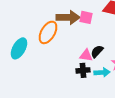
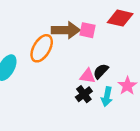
black cross: (83, 70) -> (84, 94), turned -32
cyan arrow: (102, 72) -> (107, 97), turned 105

